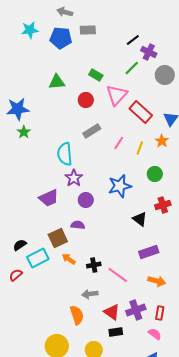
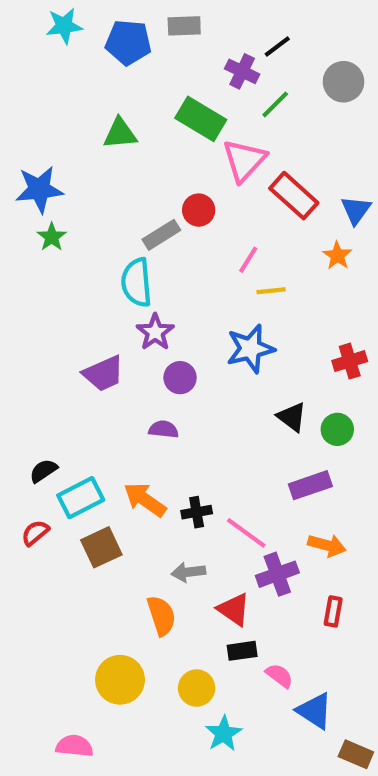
purple cross: (149, 52) -> (242, 71), moved
green rectangle: (96, 75) -> (201, 119), size x1.6
gray circle: (165, 75) -> (343, 82), moved
red circle: (86, 100) -> (199, 210), moved
gray rectangle: (92, 131) -> (161, 235), moved
yellow line: (140, 148) -> (271, 291), moved, turned 64
green circle: (155, 174) -> (337, 429), moved
red cross: (163, 205) -> (350, 361), moved
brown square: (58, 238) -> (101, 547), moved
orange arrow: (69, 259) -> (145, 500), size x1.5
purple cross: (136, 310) -> (277, 574), moved
pink semicircle: (155, 334) -> (279, 676), moved

